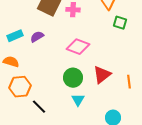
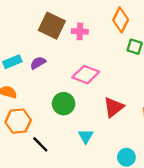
green circle: (73, 78) -> (64, 104), moved

